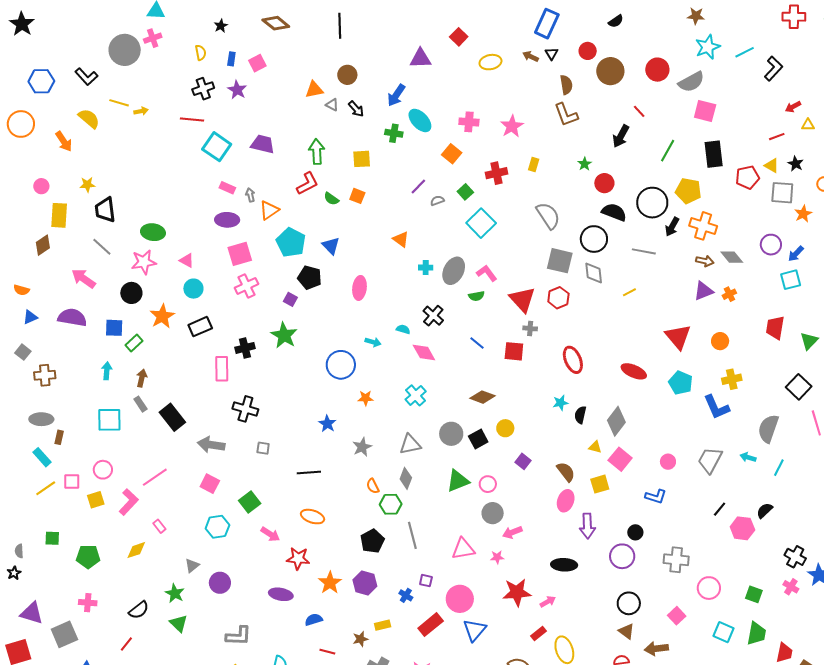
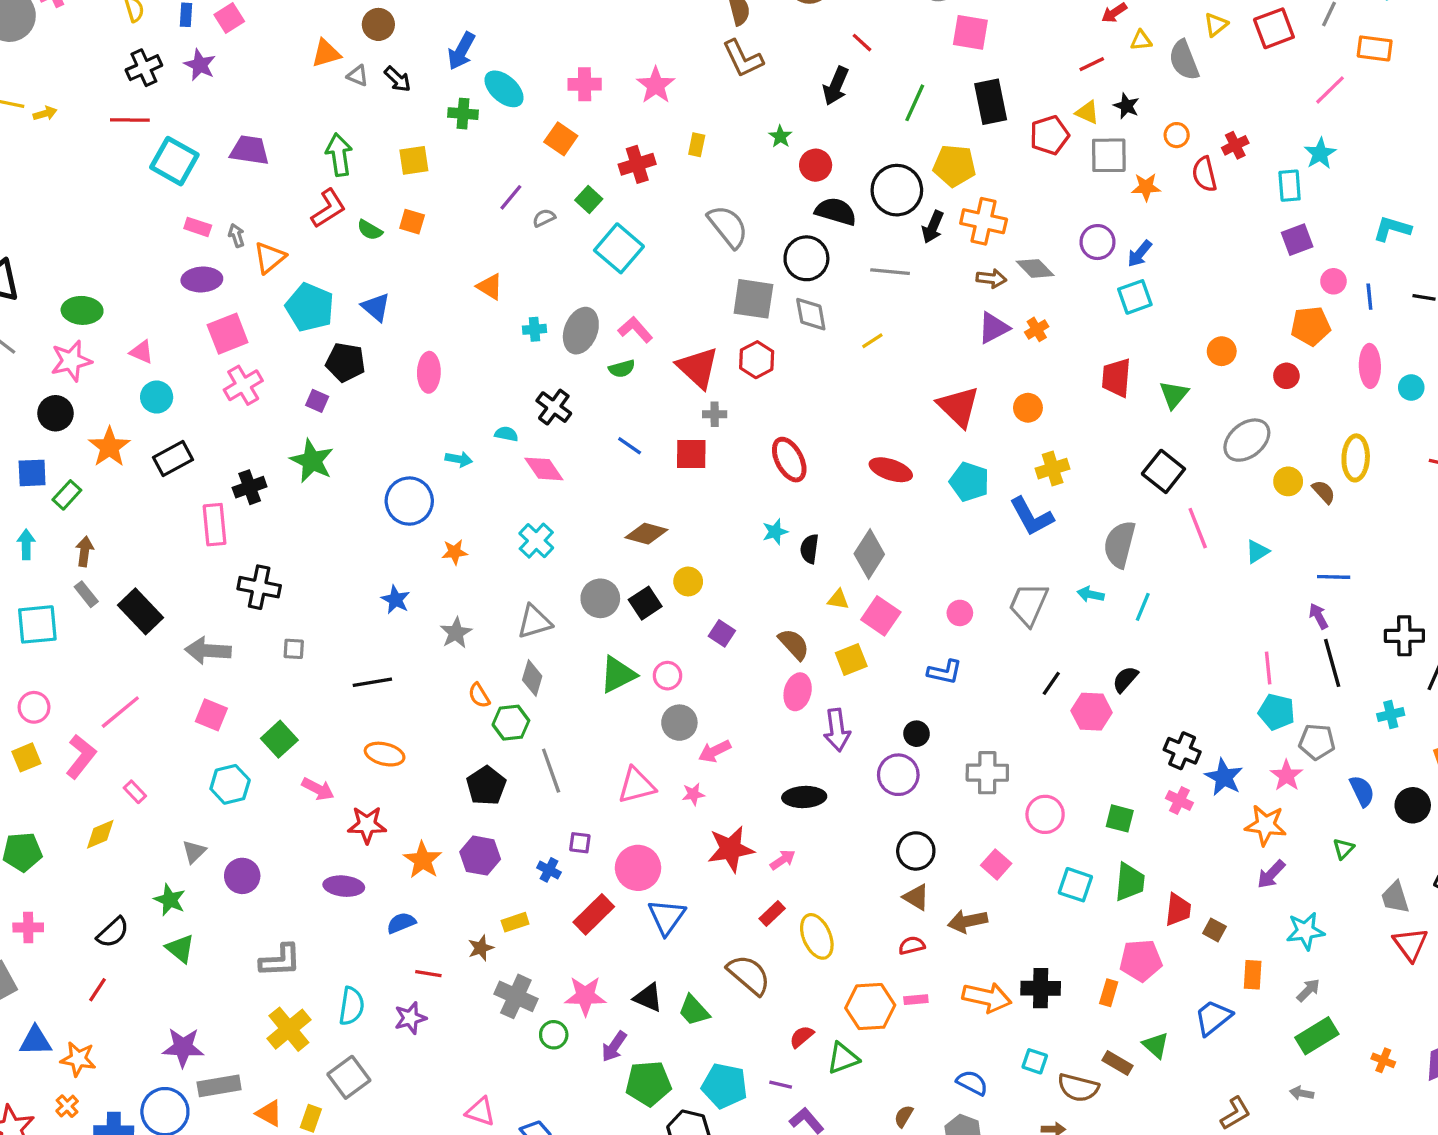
orange star: (803, 214) -> (1146, 187), turned 30

